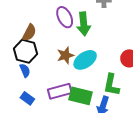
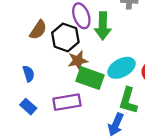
black hexagon: (26, 51) -> (65, 37), moved
cyan ellipse: (85, 60) -> (121, 68), moved
green rectangle: (80, 96) -> (90, 78), moved

